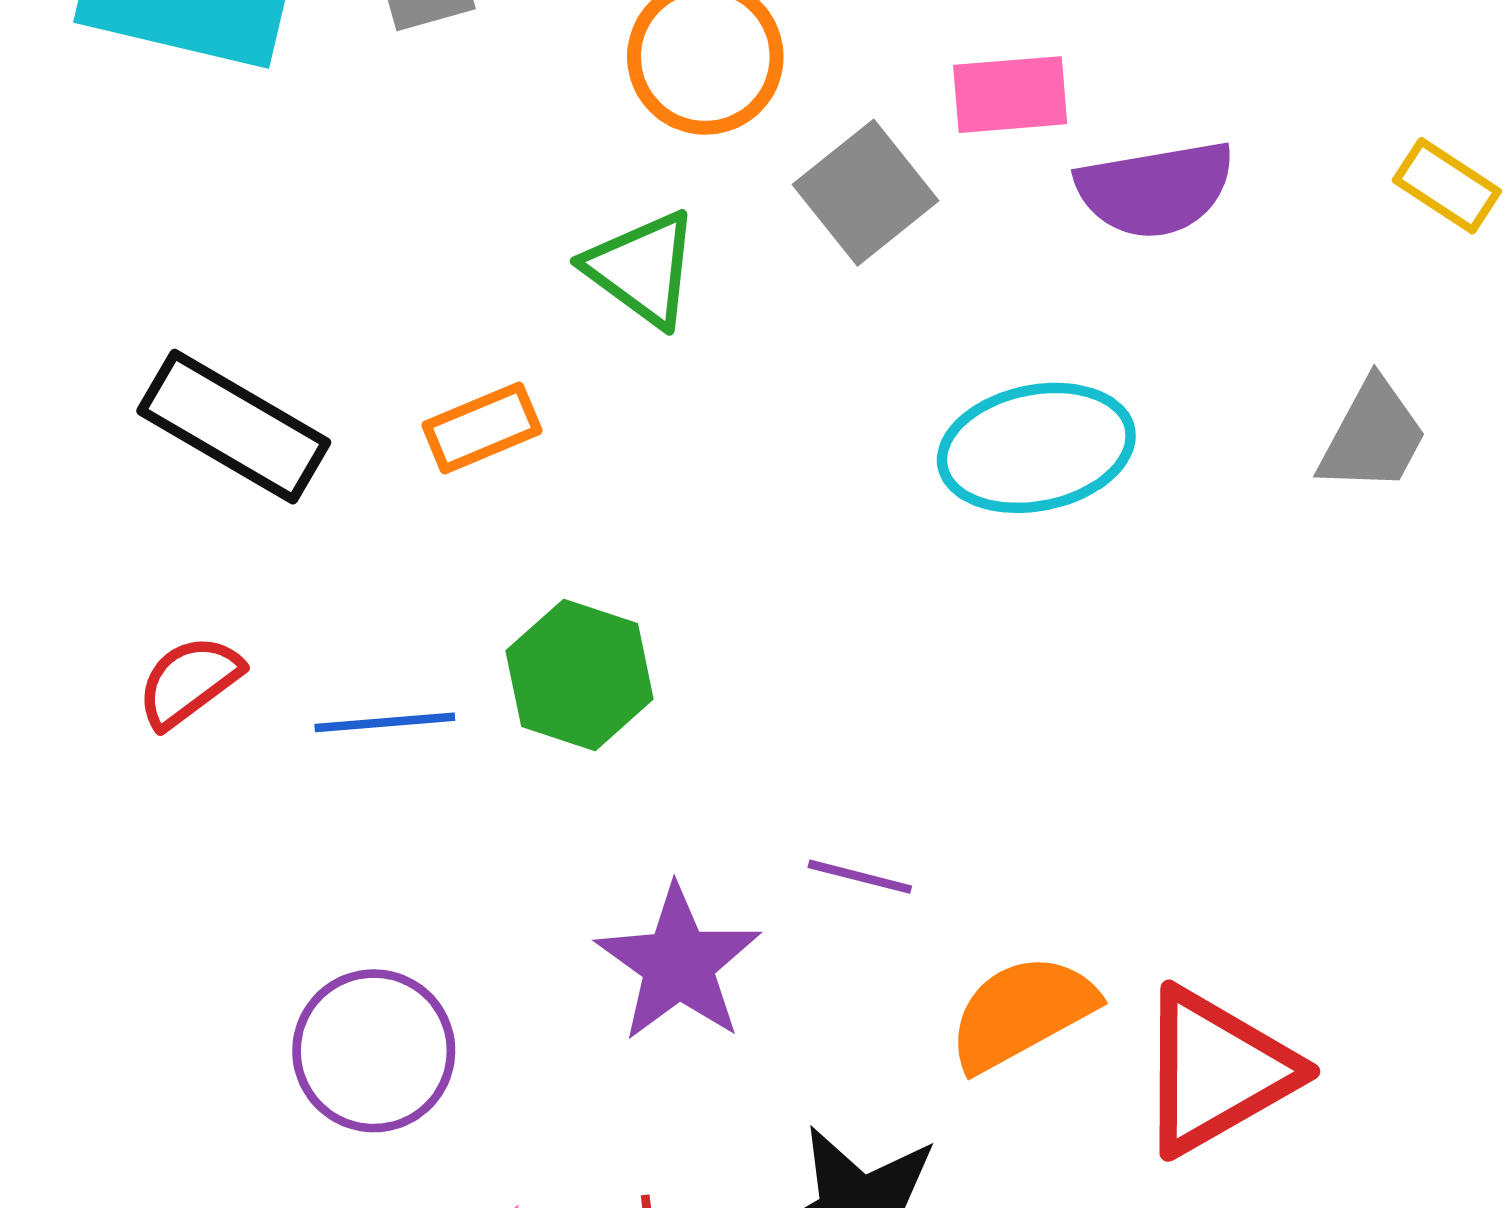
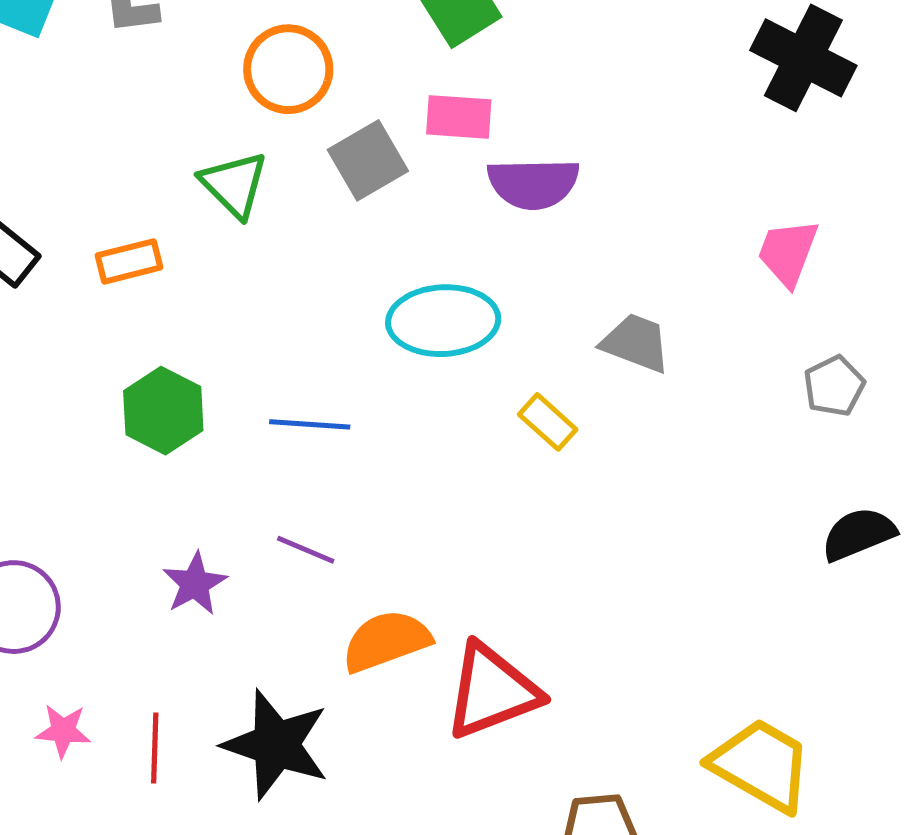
yellow rectangle: (1447, 186) -> (548, 422), moved
gray trapezoid: (1373, 436) -> (636, 343), turned -106
blue line: (385, 722) -> (310, 424), moved
purple star: (678, 964) -> (195, 584), size x0.7

